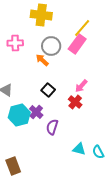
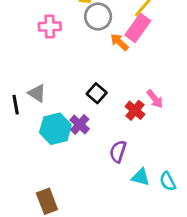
gray circle: (51, 46) -> (98, 17), moved
orange arrow: (42, 60) -> (119, 42), moved
pink arrow: (81, 86) -> (155, 99), moved, turned -80
purple semicircle: (52, 127) -> (118, 151), moved

